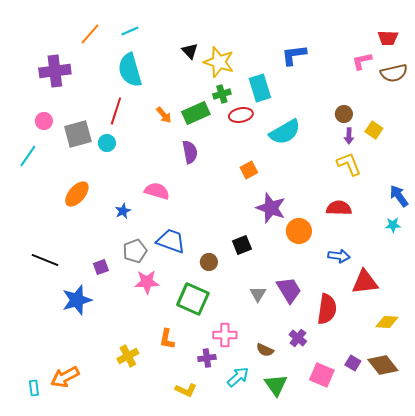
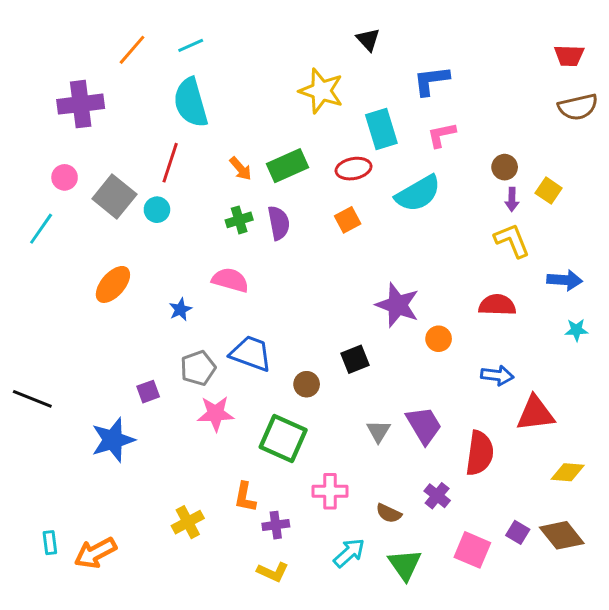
black triangle: (190, 51) -> (368, 40), moved
pink L-shape: (362, 61) -> (442, 135), moved
green cross: (222, 94) -> (239, 220), moved
gray square: (78, 134) -> (114, 196), turned -36
orange square: (249, 170) -> (348, 220), moved
blue arrow: (399, 196) -> (565, 280), moved, turned 130
orange circle: (299, 231) -> (439, 339), size x0.7
black line: (45, 260) -> (32, 399), moved
purple cross: (207, 358) -> (276, 525), moved
cyan rectangle: (34, 388) -> (50, 543), moved

